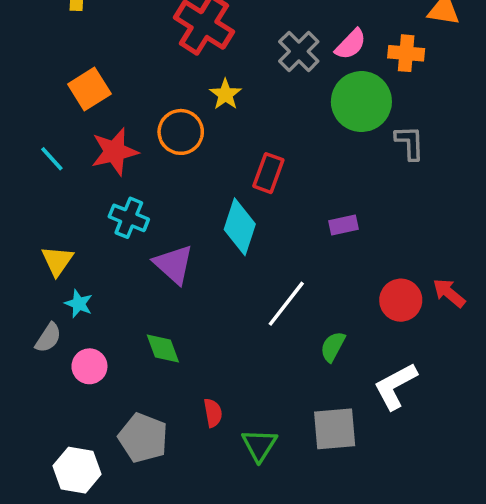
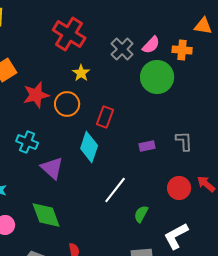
orange circle: (181, 132) -> (67, 104), moved
gray L-shape: (410, 143) -> (184, 141), moved
red star: (115, 152) -> (36, 95), moved
green diamond: (163, 348) -> (46, 215), size x1.5

